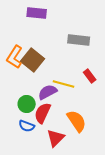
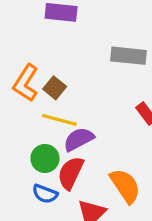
brown square: (33, 60) -> (55, 88), size x0.6
yellow line: (64, 84) -> (59, 120), moved

